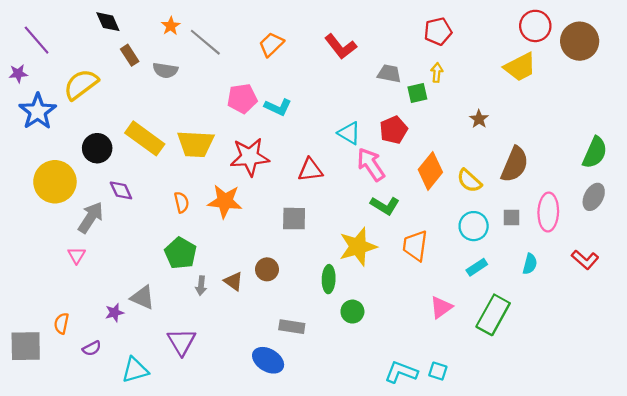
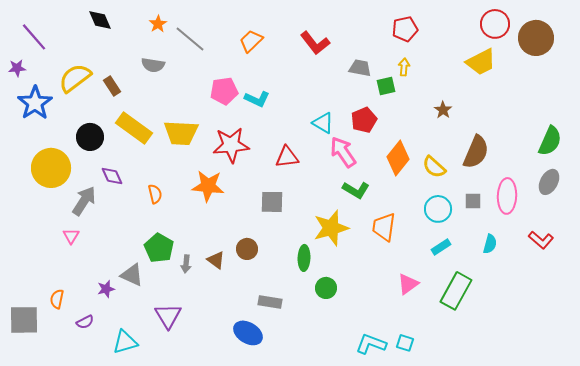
brown rectangle: (130, 55) -> (112, 86), moved
orange semicircle: (182, 202) -> (155, 194), moved
green pentagon: (180, 253) -> (159, 248), moved

